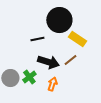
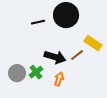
black line: (37, 39) -> (38, 22), moved
yellow rectangle: (77, 39) -> (93, 43), moved

